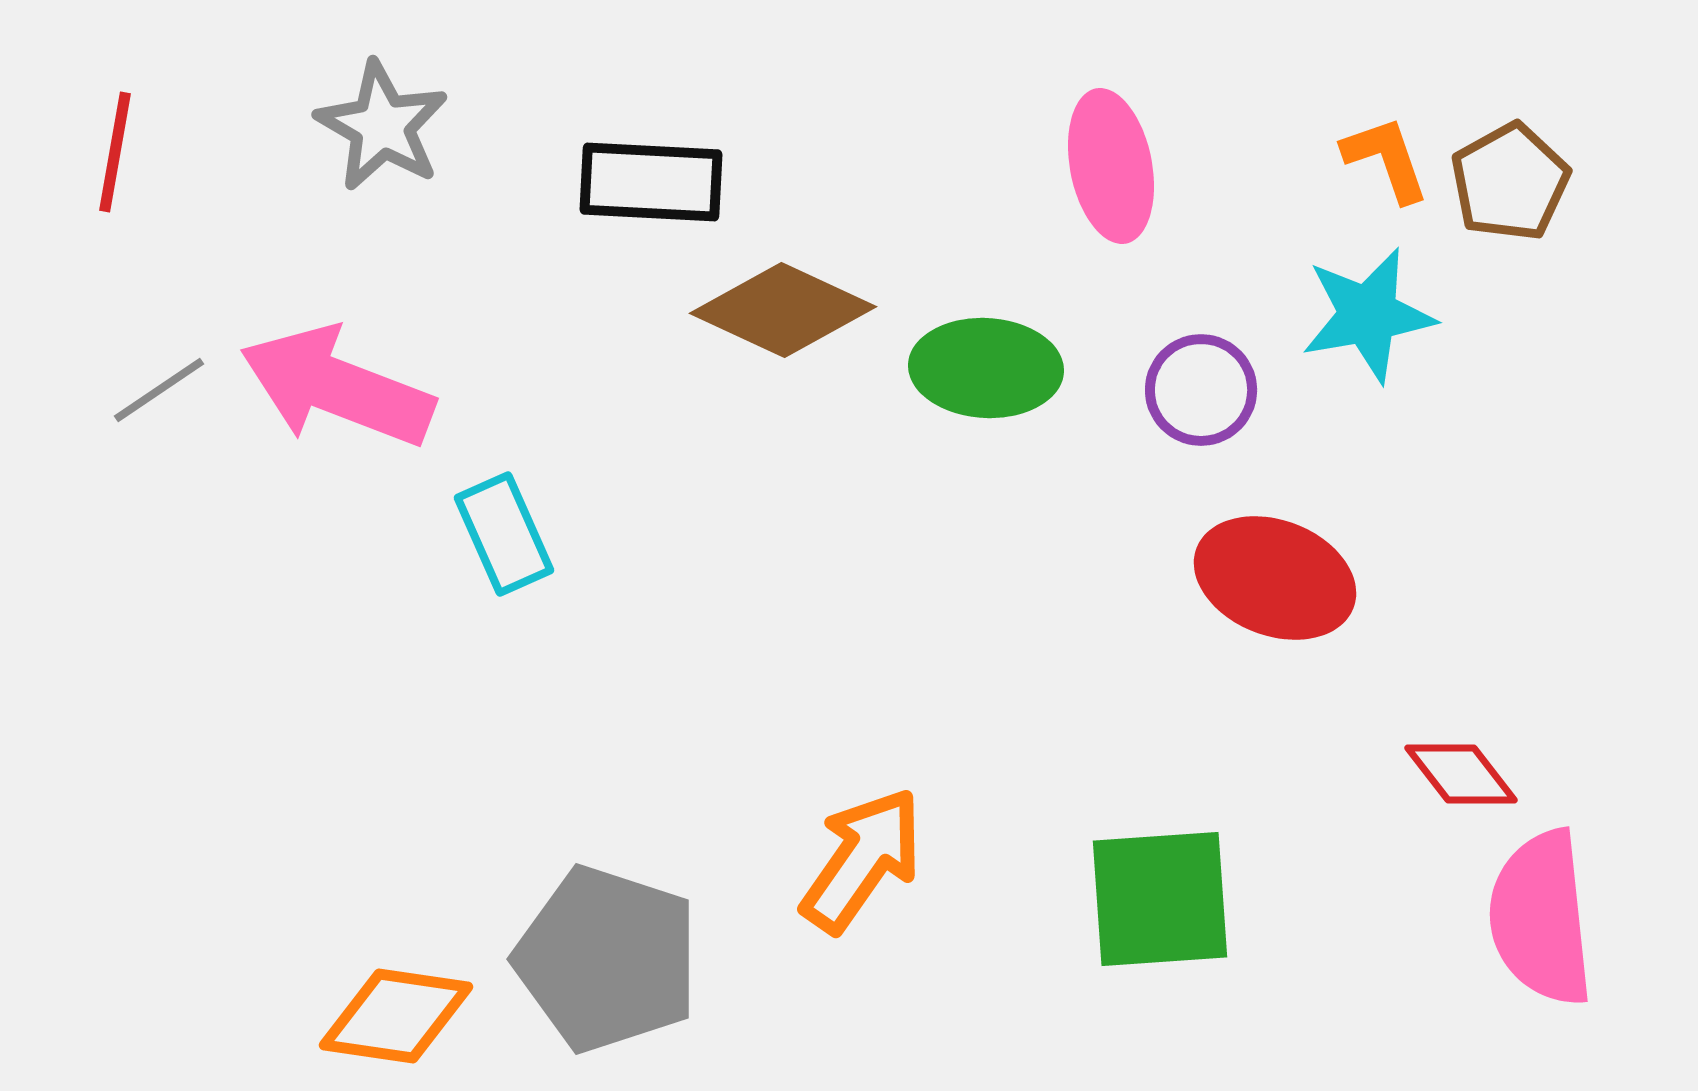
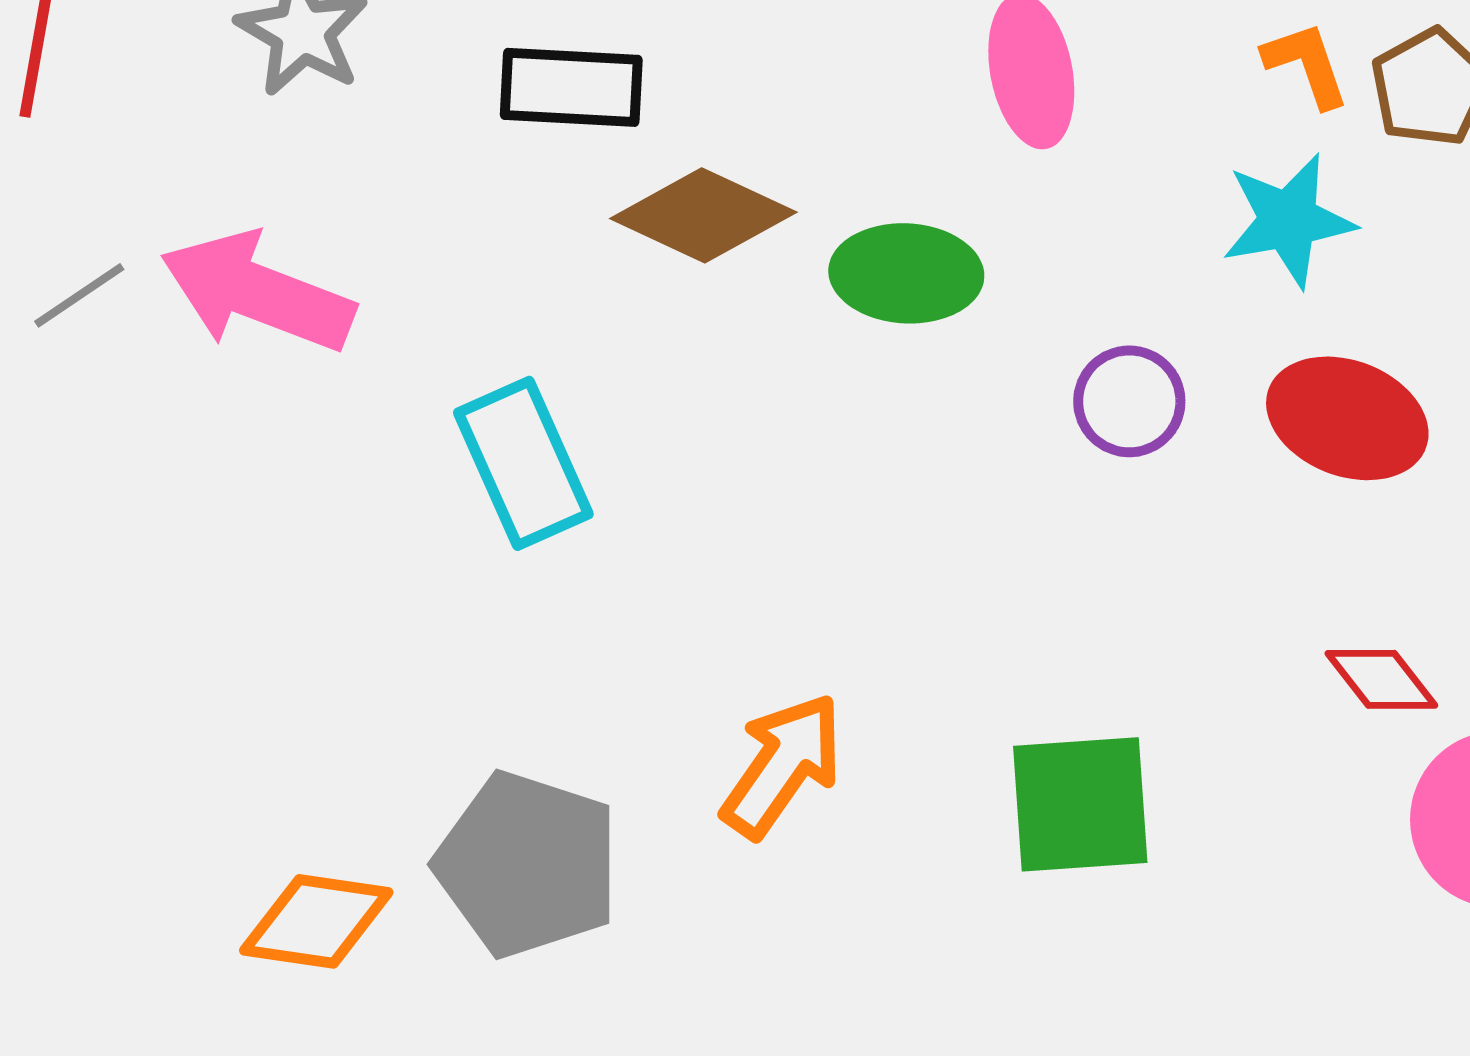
purple circle: (1201, 390) -> (1129, 401), moved
cyan rectangle: (504, 534) -> (523, 463), moved, size x1.4
red ellipse: (1275, 578) -> (1347, 418), moved

